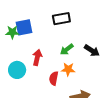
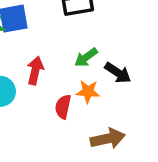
black arrow: (92, 51) -> (118, 73), moved

